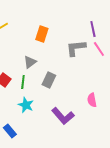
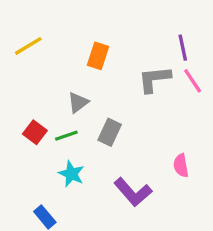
green line: (23, 82) -> (66, 136), turned 64

